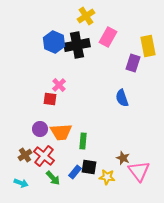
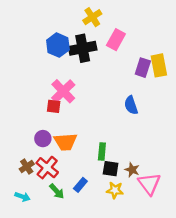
yellow rectangle: (148, 46) -> (159, 65), moved
pink cross: (59, 85) -> (63, 91), size x1.6
green rectangle: (83, 141) -> (102, 151), moved
black square: (89, 167) -> (111, 169), moved

